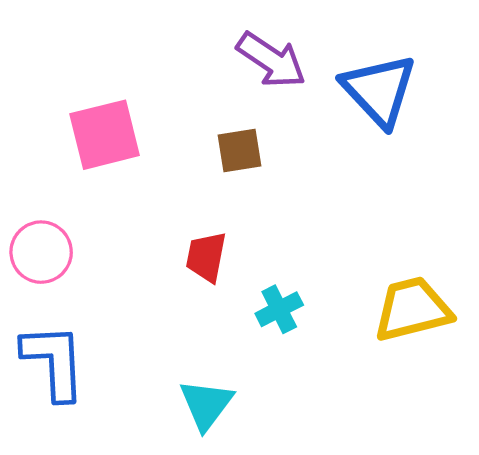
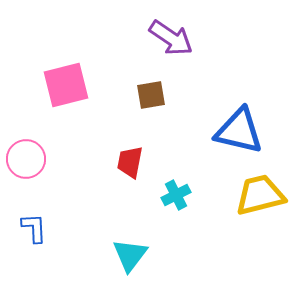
blue triangle: (379, 90) -> (239, 131), moved, turned -34
blue L-shape: (54, 362) -> (34, 228), size x0.6

